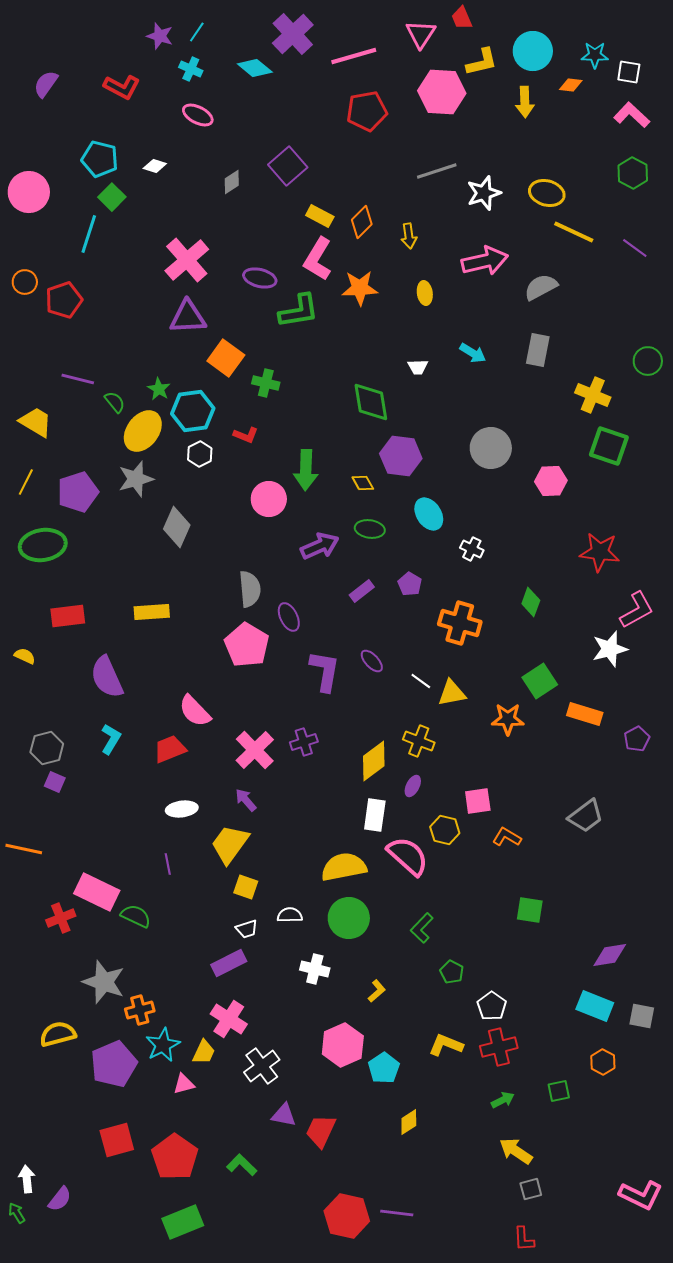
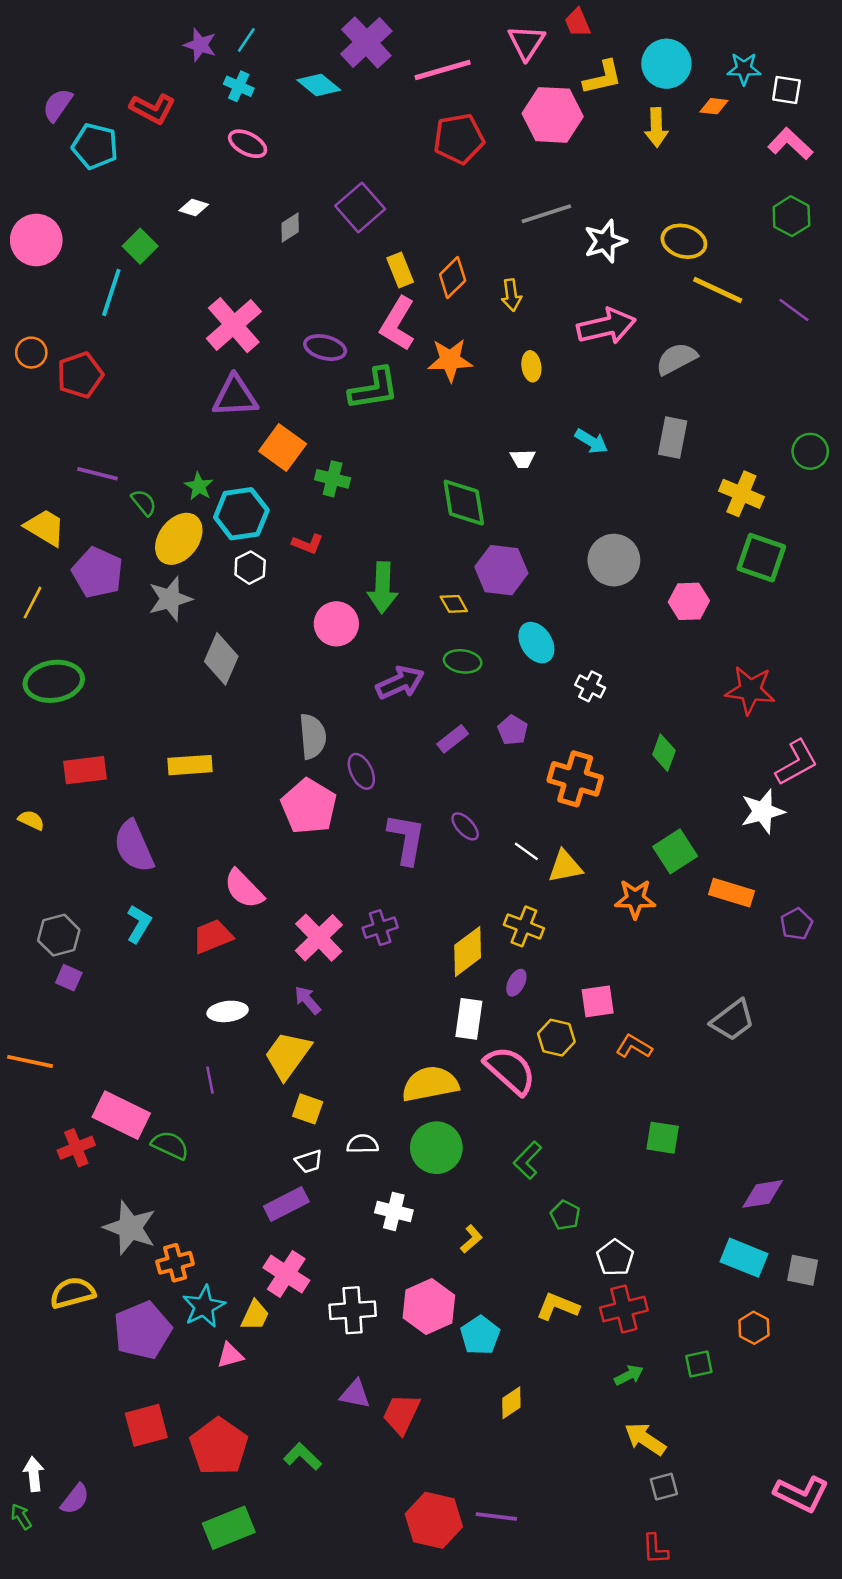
cyan pentagon: (100, 159) -> (95, 146), moved
yellow rectangle: (320, 216) -> (400, 270), turned 40
purple pentagon: (78, 492) -> (98, 573), moved, turned -30
white cross: (262, 1066) -> (353, 1310), moved, turned 33

